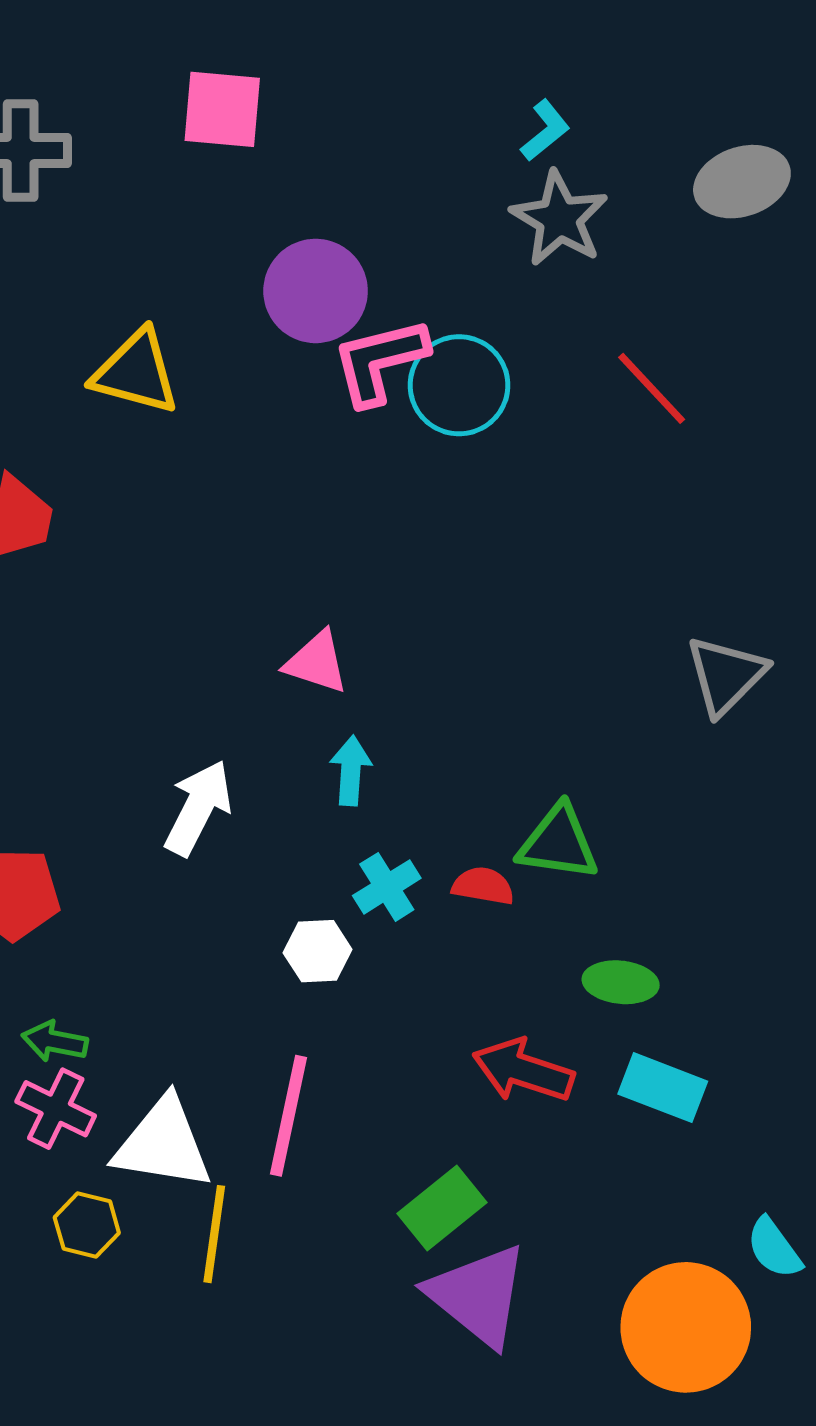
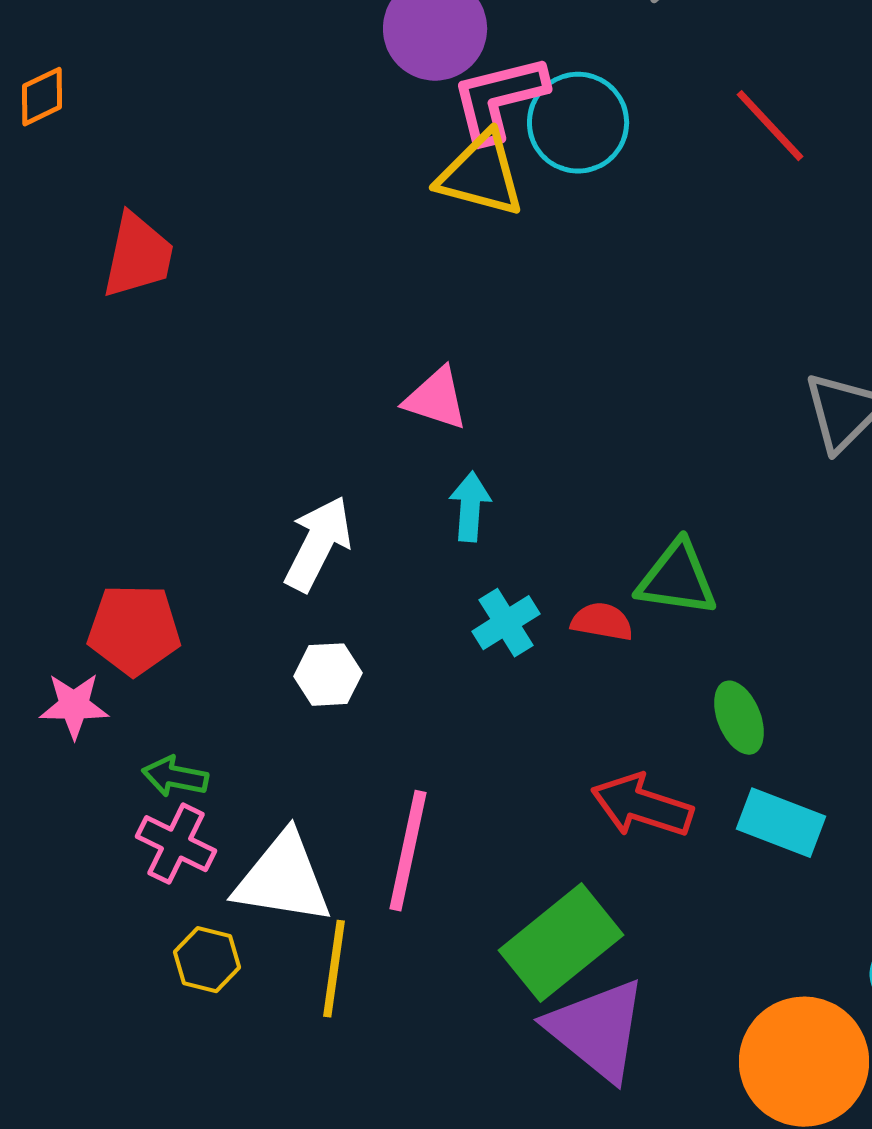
yellow triangle: (136, 372) -> (481, 175), moved
white hexagon: (318, 951) -> (328, 675), moved
green ellipse: (621, 982) -> (739, 718), turned 62
green rectangle: (442, 1208) -> (561, 943), size x1.4

